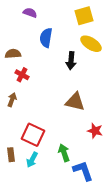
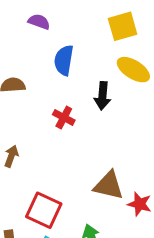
red cross: (22, 75) -> (64, 117), moved
brown triangle: (75, 102) -> (109, 186), moved

